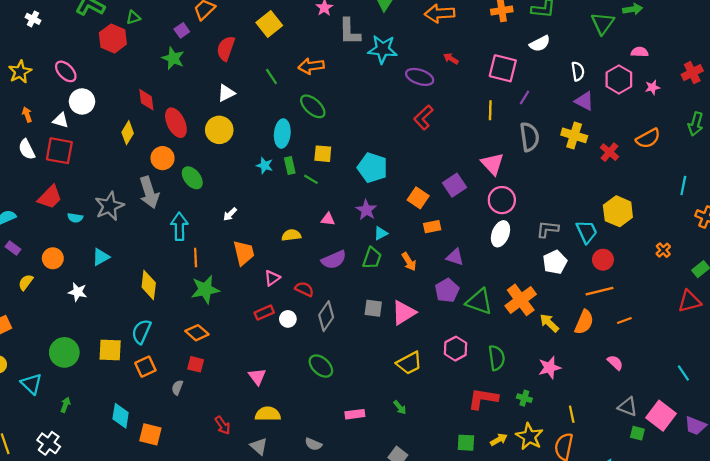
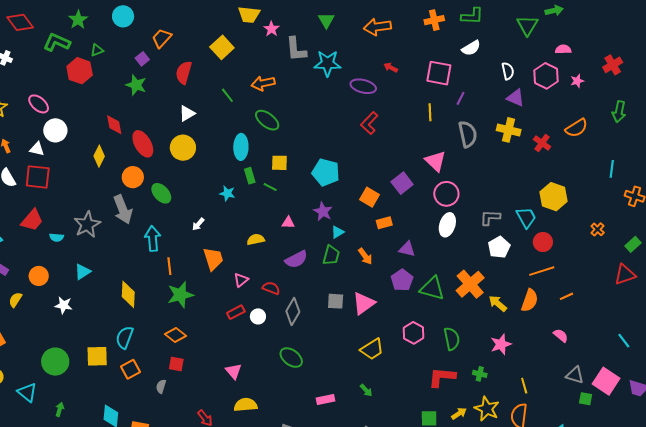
cyan star: (265, 165) -> (227, 193), moved

